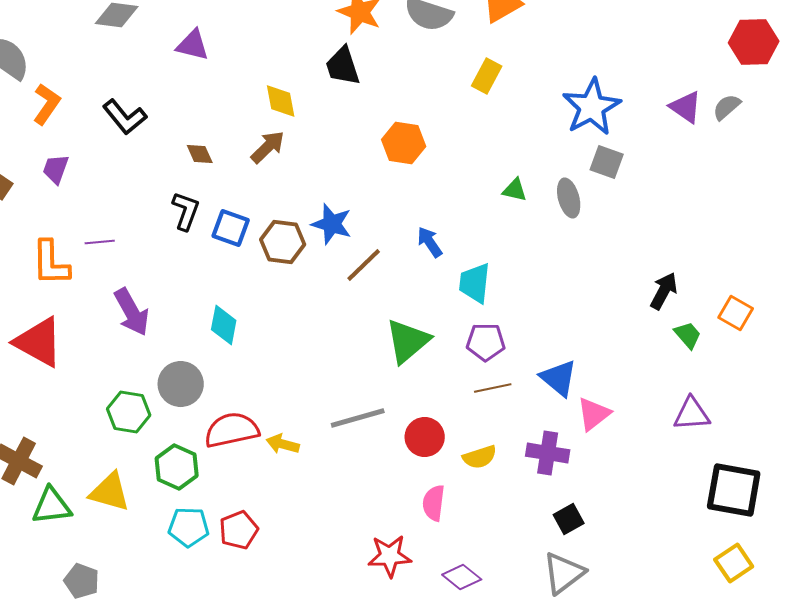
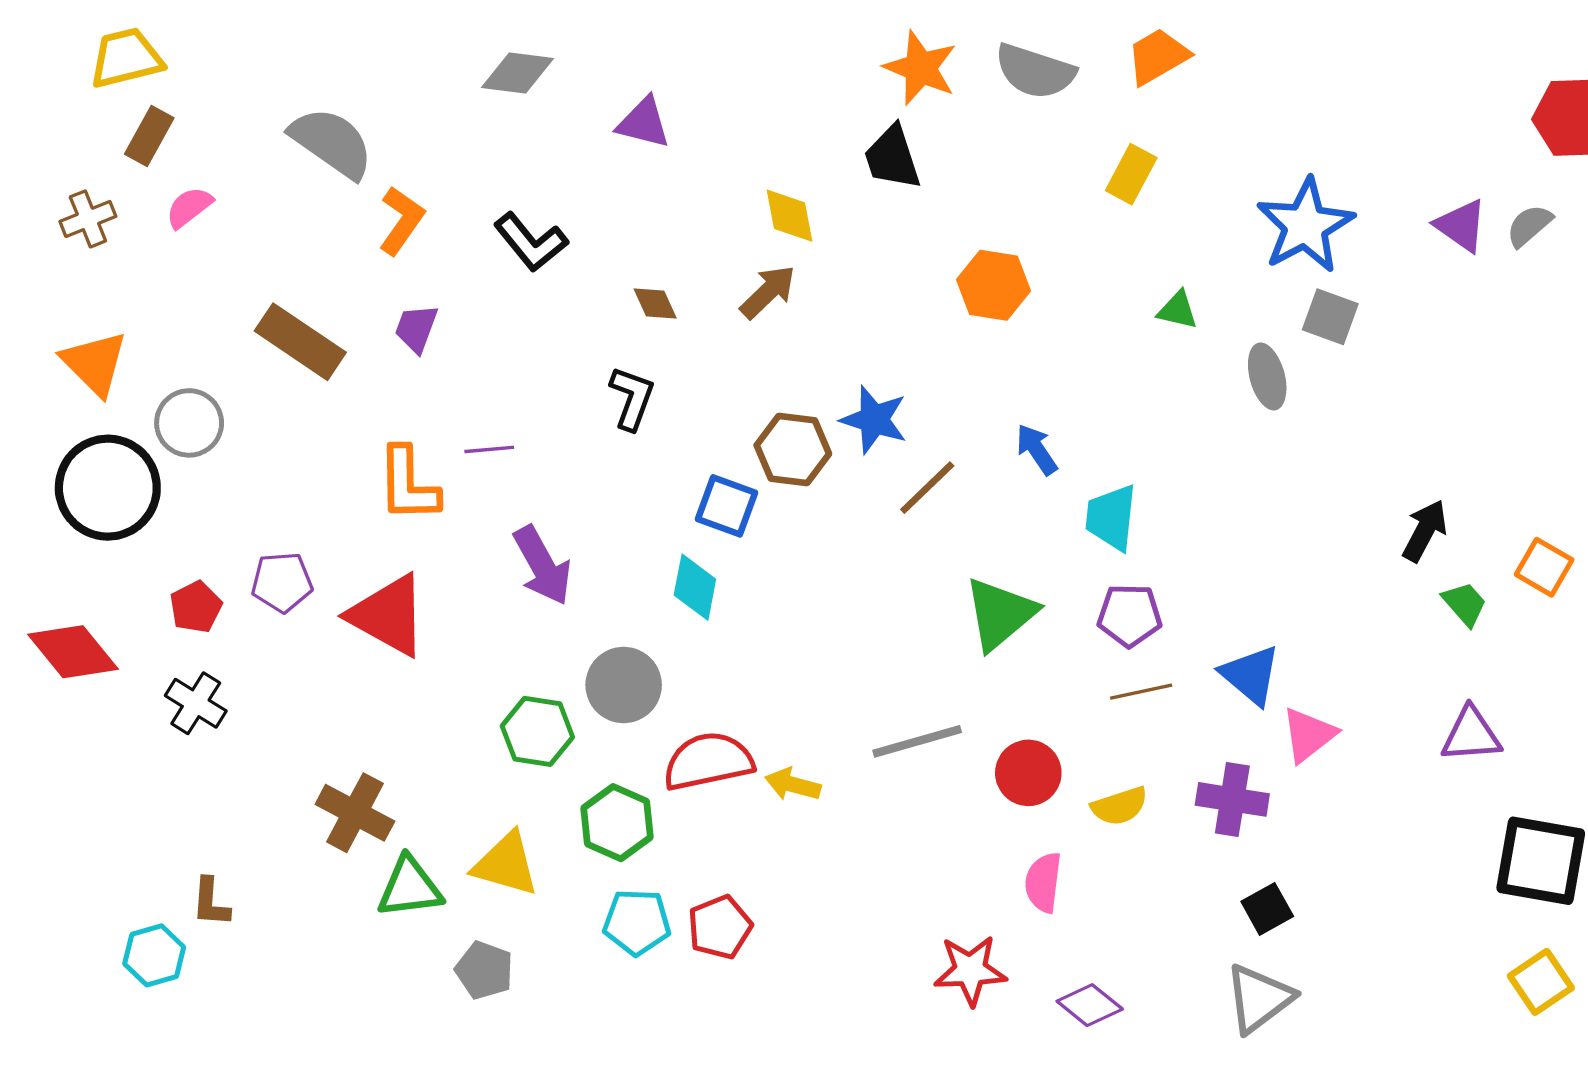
green triangle: (515, 190) -> (1178, 310), moved
blue square: (231, 228) -> (726, 506), moved
gray pentagon: (82, 581) -> (484, 970), moved

